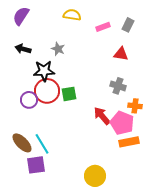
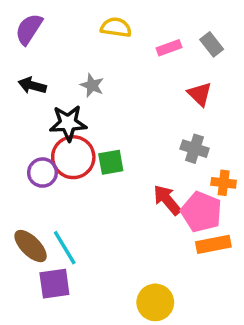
gray rectangle: (128, 25) -> (212, 44), turned -64
red triangle: (121, 54) -> (200, 94), turned 35

